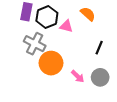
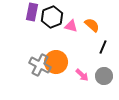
orange semicircle: (88, 14) -> (92, 25), moved
gray cross: (35, 44) -> (40, 65), moved

